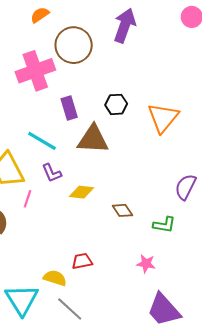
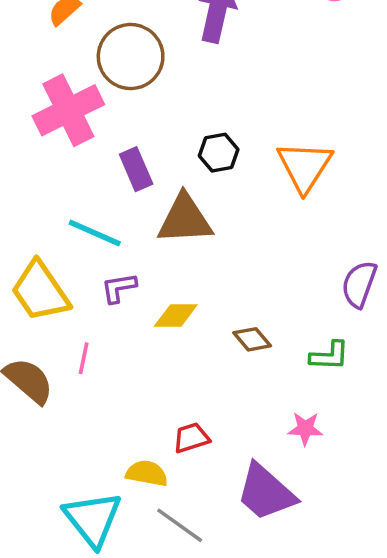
purple L-shape: (52, 173) -> (119, 288), turned 110
pink line: (27, 199) -> (84, 358), moved
purple trapezoid: (164, 310) -> (266, 492), moved

